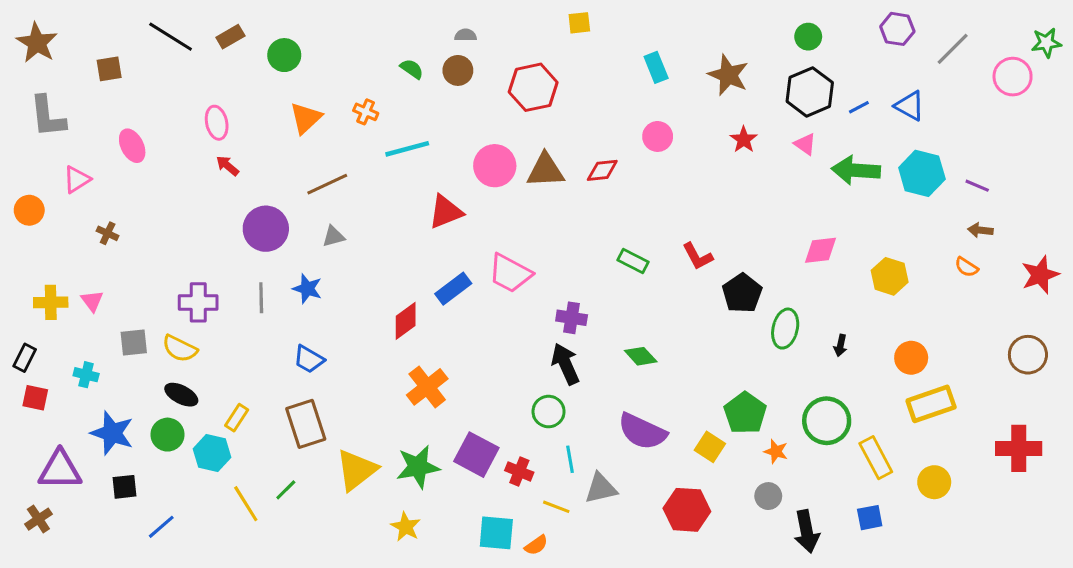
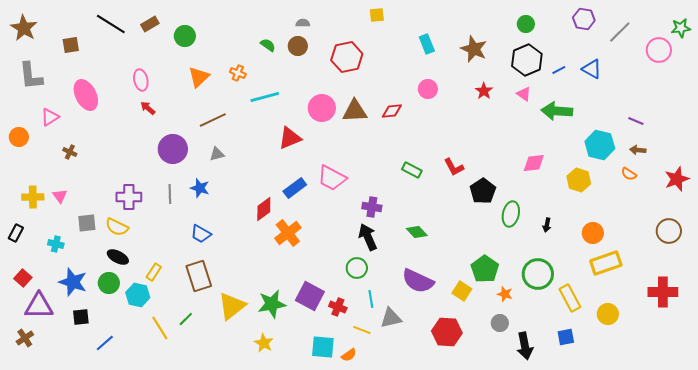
pink ellipse: (132, 146) -> (86, 95), size x1.4
cyan hexagon: (922, 173) -> (600, 145), moved
orange cross: (427, 387) -> (288, 233), moved
red square: (35, 398) -> (23, 278), moved, turned 30

